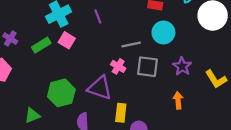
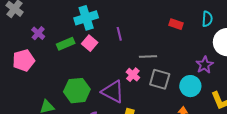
purple line: (98, 17) -> (119, 34), moved
cyan circle: (163, 33) -> (190, 86), moved
purple star: (182, 66) -> (205, 65), moved

